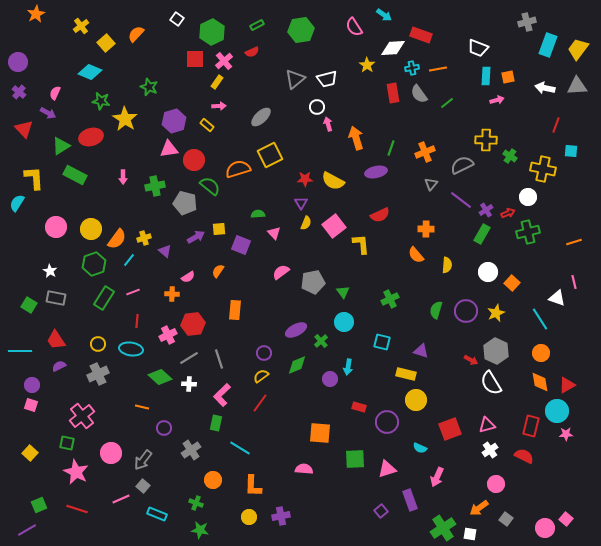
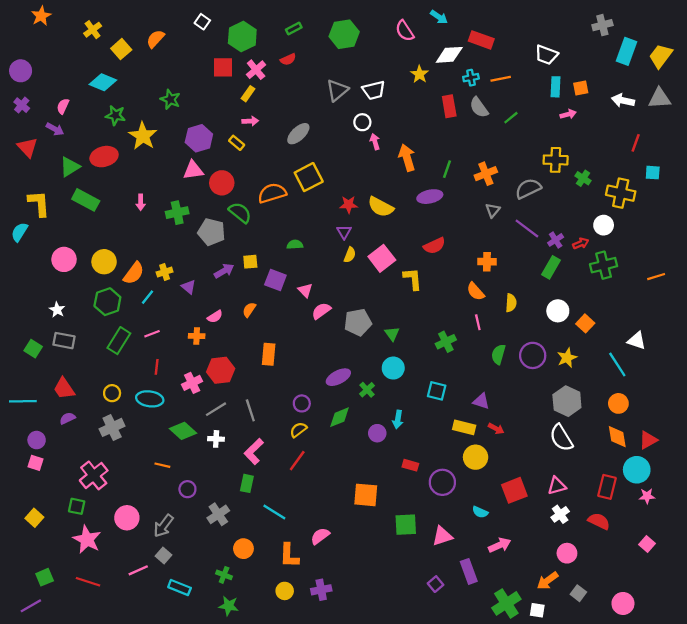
pink triangle: (274, 233) -> (305, 290), moved
pink line: (574, 282) -> (478, 322), moved
red arrow: (471, 360) -> (496, 429), moved
pink semicircle: (304, 469) -> (320, 536), moved, turned -42
pink arrow: (437, 477) -> (500, 545), turned -138
pink square: (566, 519) -> (647, 544), moved

